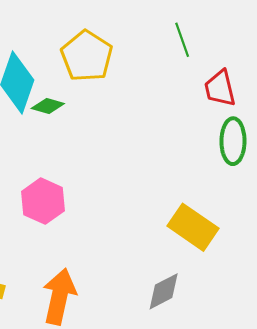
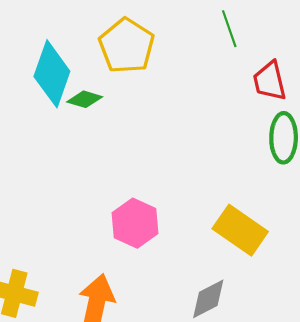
pink hexagon: (43, 201) -> (135, 223), moved

